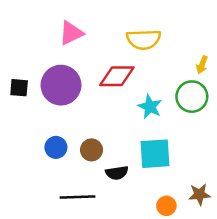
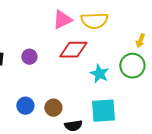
pink triangle: (71, 33) -> (62, 20), moved
purple circle: (61, 85) -> (29, 57), size x0.5

